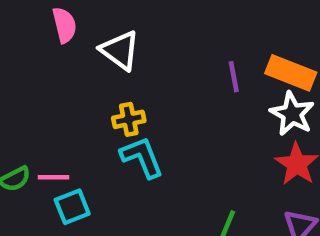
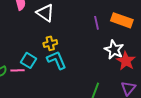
white star: (292, 114) -> (114, 50), moved
cyan square: (72, 207) -> (29, 60), moved, turned -35

